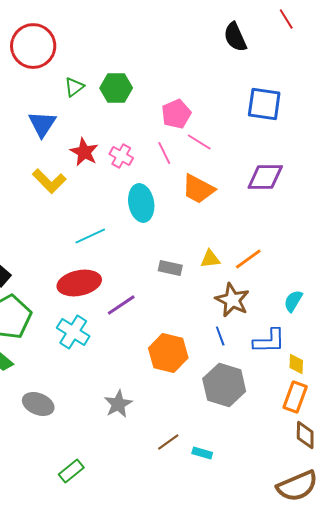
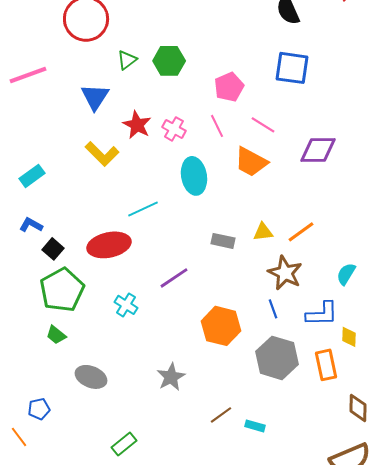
blue square: (264, 104) -> (292, 68), moved
pink line: (199, 142) -> (263, 125), moved
red ellipse: (79, 283) -> (109, 245), moved
cyan cross: (73, 332) -> (126, 305), size x0.7
orange rectangle: (295, 397) -> (326, 365), moved, turned -32

